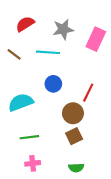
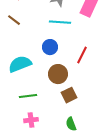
cyan line: (48, 52) -> (60, 22), moved
brown circle: (73, 113) -> (58, 74), moved
green semicircle: (76, 168) -> (71, 124), turned 72

